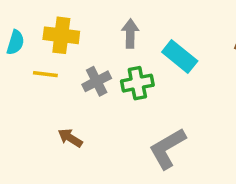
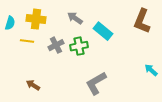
gray arrow: (130, 34) -> (75, 18), turned -56
brown arrow: (70, 138) -> (33, 85), moved

